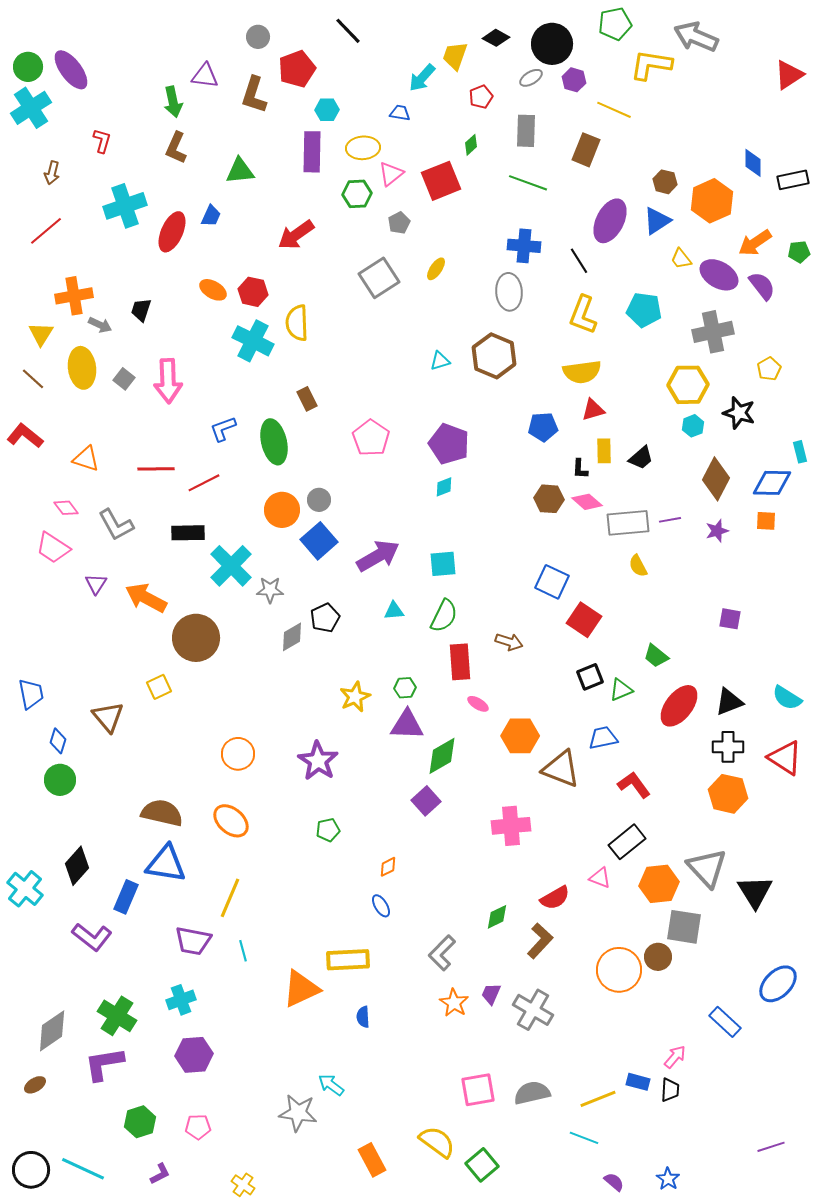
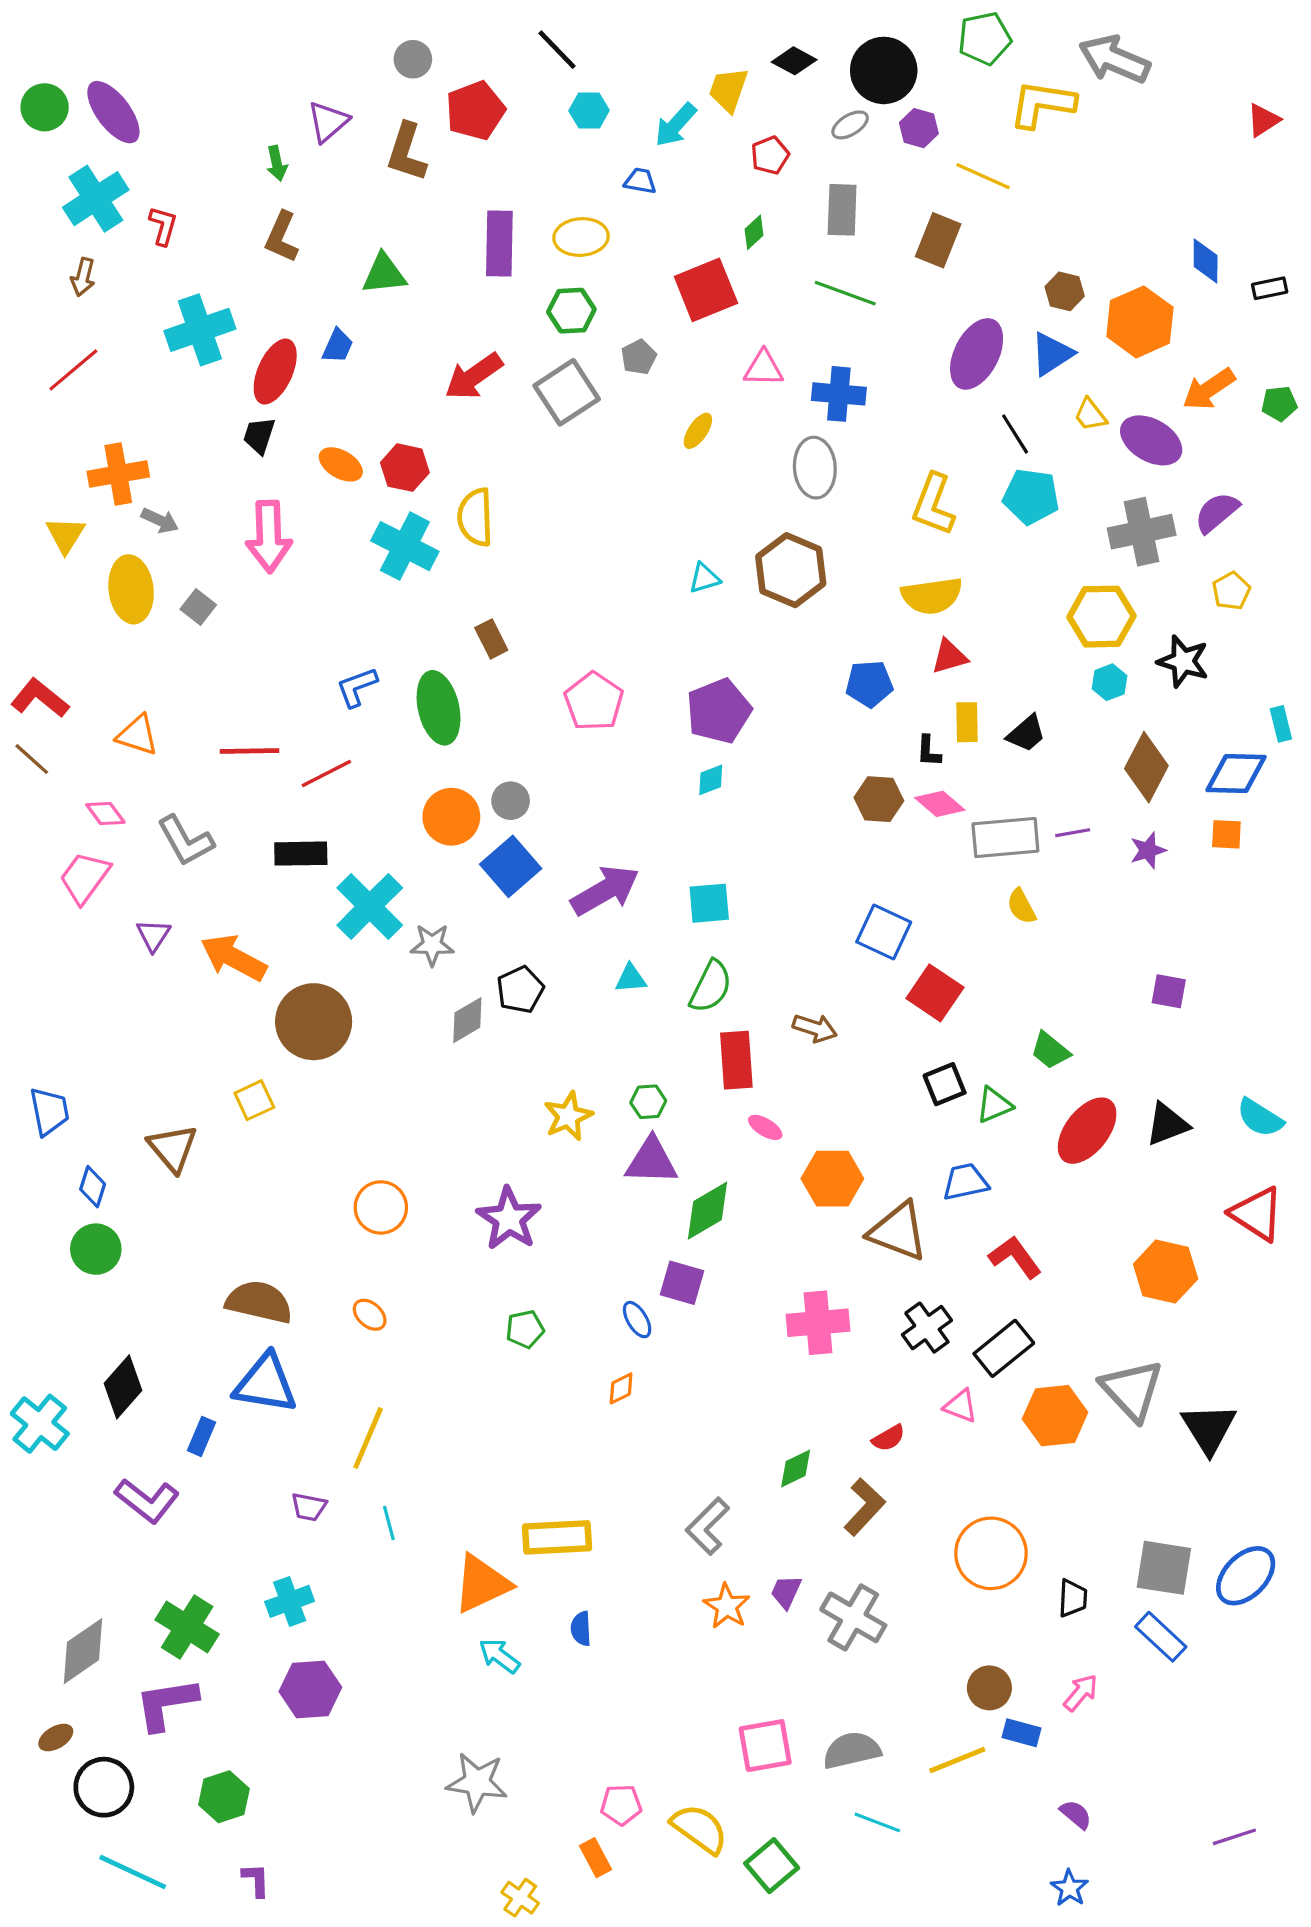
red triangle: (789, 75) -> (1263, 120), size x0.7
purple triangle: (205, 76) -> (328, 122), turned -48
green arrow: (173, 102) -> (277, 163), size x0.7
cyan cross: (31, 108) -> (96, 199), moved
cyan hexagon: (327, 110) -> (589, 110), moved
pink triangle: (391, 174) -> (764, 368), moved, turned 40
black rectangle: (793, 180) -> (1270, 288), size x0.7
black line: (579, 261) -> (1015, 434), moved
gray square: (379, 278) -> (567, 392), moved
purple semicircle: (762, 286) -> (1217, 512), moved, turned -92
black trapezoid: (141, 310) -> (259, 436), moved
brown line: (33, 379) -> (32, 759), moved
pink arrow: (168, 381) -> (269, 536), moved
purple pentagon: (449, 444) -> (719, 711), turned 30
pink trapezoid: (53, 548) -> (85, 878), turned 93
black cross: (728, 747) -> (927, 1328), moved, turned -36
purple square: (426, 801) -> (682, 1283), turned -32
orange ellipse: (231, 821) -> (370, 1315), size x0.6
blue rectangle: (126, 897) -> (202, 1436), size x0.7
red semicircle: (555, 898) -> (889, 1438), size x0.7
blue ellipse: (381, 906) -> (637, 1320), moved
gray square: (684, 927) -> (1164, 1568), moved
purple trapezoid: (193, 941) -> (309, 1507), size x0.6
brown circle: (658, 957) -> (989, 1688), moved
cyan arrow: (331, 1085) -> (499, 1656), moved
black trapezoid: (670, 1090) -> (1073, 1598), moved
pink pentagon: (198, 1127) -> (621, 1805), moved
cyan line: (584, 1138) -> (877, 1822), moved
orange rectangle: (372, 1160) -> (595, 1858), size x0.7
black circle: (31, 1170) -> (104, 1787), moved
purple L-shape: (160, 1174) -> (256, 1880), turned -65
purple semicircle: (614, 1182) -> (1076, 1814), moved
yellow cross: (243, 1185) -> (520, 1898), moved

